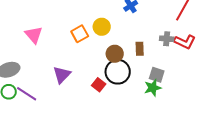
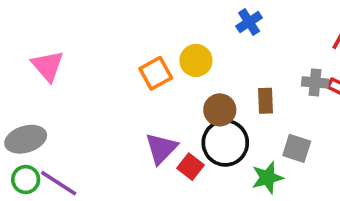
pink triangle: (34, 35) -> (48, 66), moved
purple triangle: (62, 75) -> (161, 148), moved
green star: (153, 88) -> (267, 178), moved

